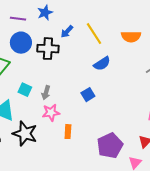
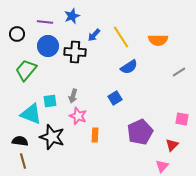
cyan square: (25, 90) -> (50, 101), moved, turned -32
pink star: (51, 113) -> (78, 116), turned 30
purple pentagon: (110, 146) -> (140, 132), moved

